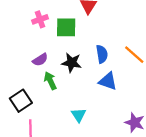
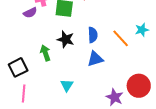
purple semicircle: (40, 60) -> (30, 13), moved
blue triangle: (108, 81) -> (95, 59), turned -42

